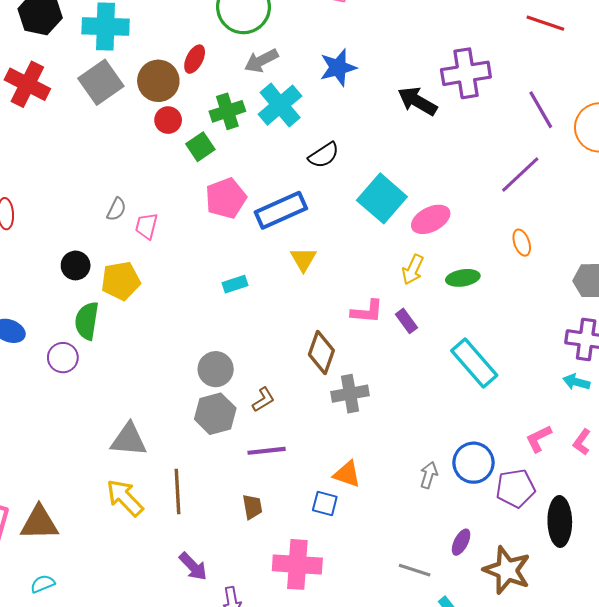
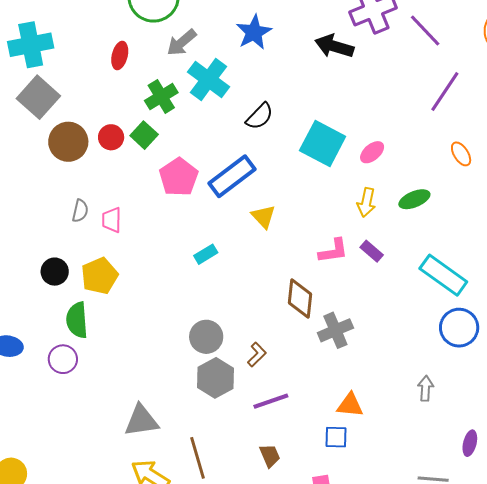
brown circle: (158, 81) -> (68, 142), moved
purple line: (541, 110) -> (425, 31), moved
red circle: (168, 120) -> (111, 137), moved
pink ellipse: (431, 219) -> (372, 152), size x0.7
blue circle: (473, 463) -> (459, 328), moved

